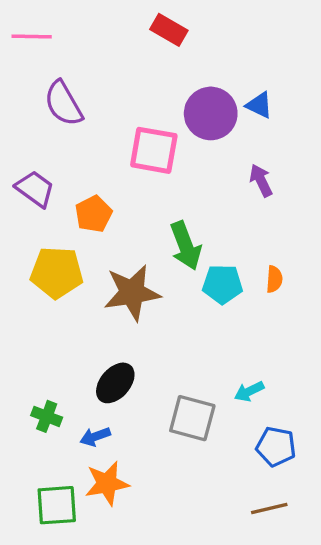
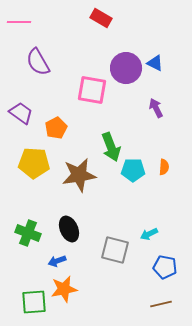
black ellipse: (115, 383) -> (69, 229), turned -65
green cross: (47, 416) -> (28, 233), moved, size x1.4

